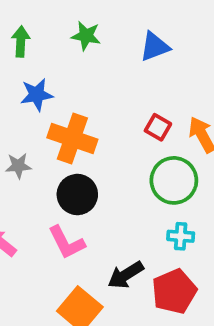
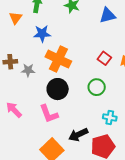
green circle: (174, 180) -> (97, 87), moved, size x0.7

